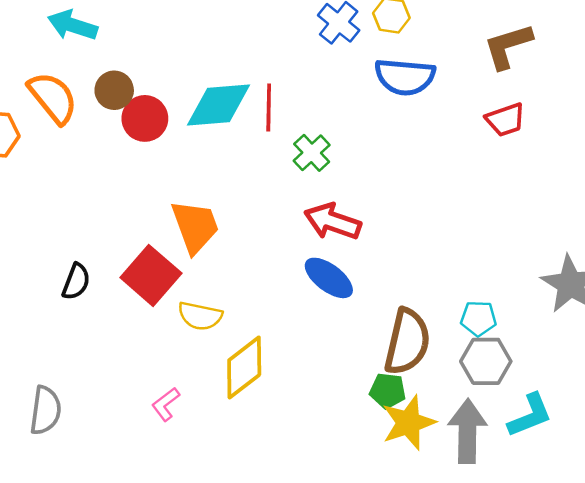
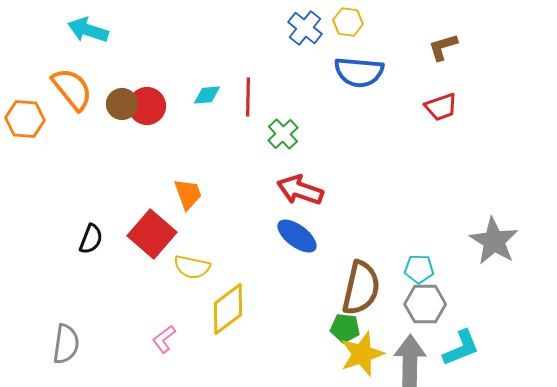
brown L-shape: (508, 46) -> (443, 47), size x0.7
brown circle: (114, 90) -> (122, 104), moved
cyan diamond: (218, 105) -> (207, 95), size x0.5
orange trapezoid: (195, 226) -> (188, 194), size x0.7

